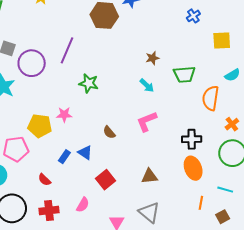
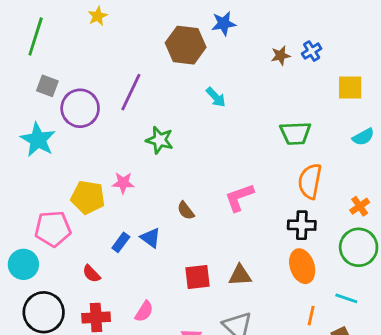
brown star: (152, 58) -> (281, 56), moved
cyan arrow: (147, 85) -> (216, 97), moved
orange semicircle: (211, 98) -> (310, 181), moved
red square: (106, 180) -> (198, 277), moved, turned 30

